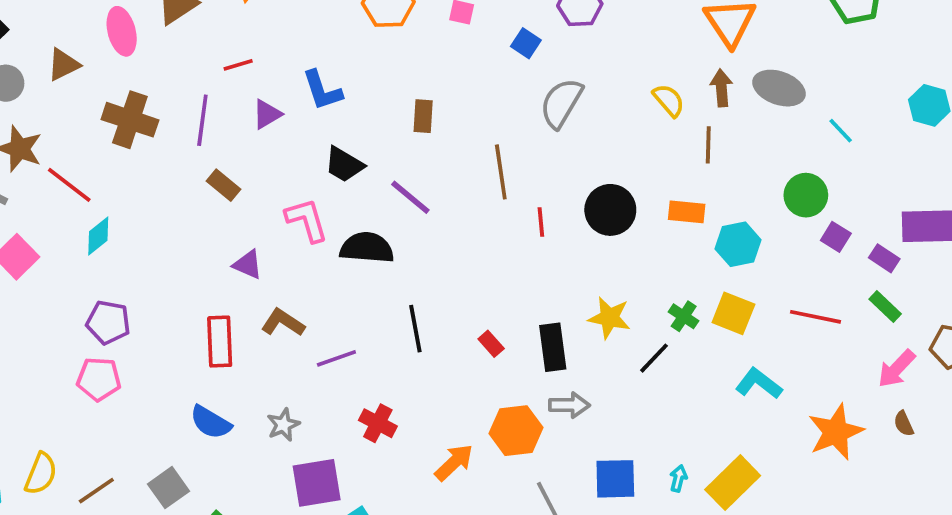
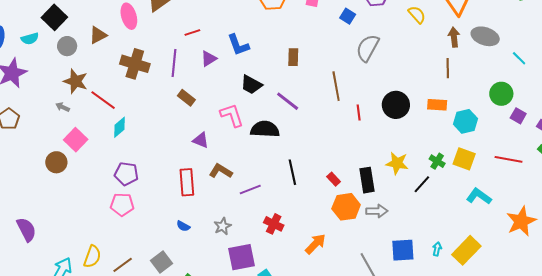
yellow semicircle: (669, 100) -> (417, 15), moved
blue semicircle: (211, 422) -> (183, 226), size x0.6
orange hexagon: (516, 431) -> (346, 207), moved

